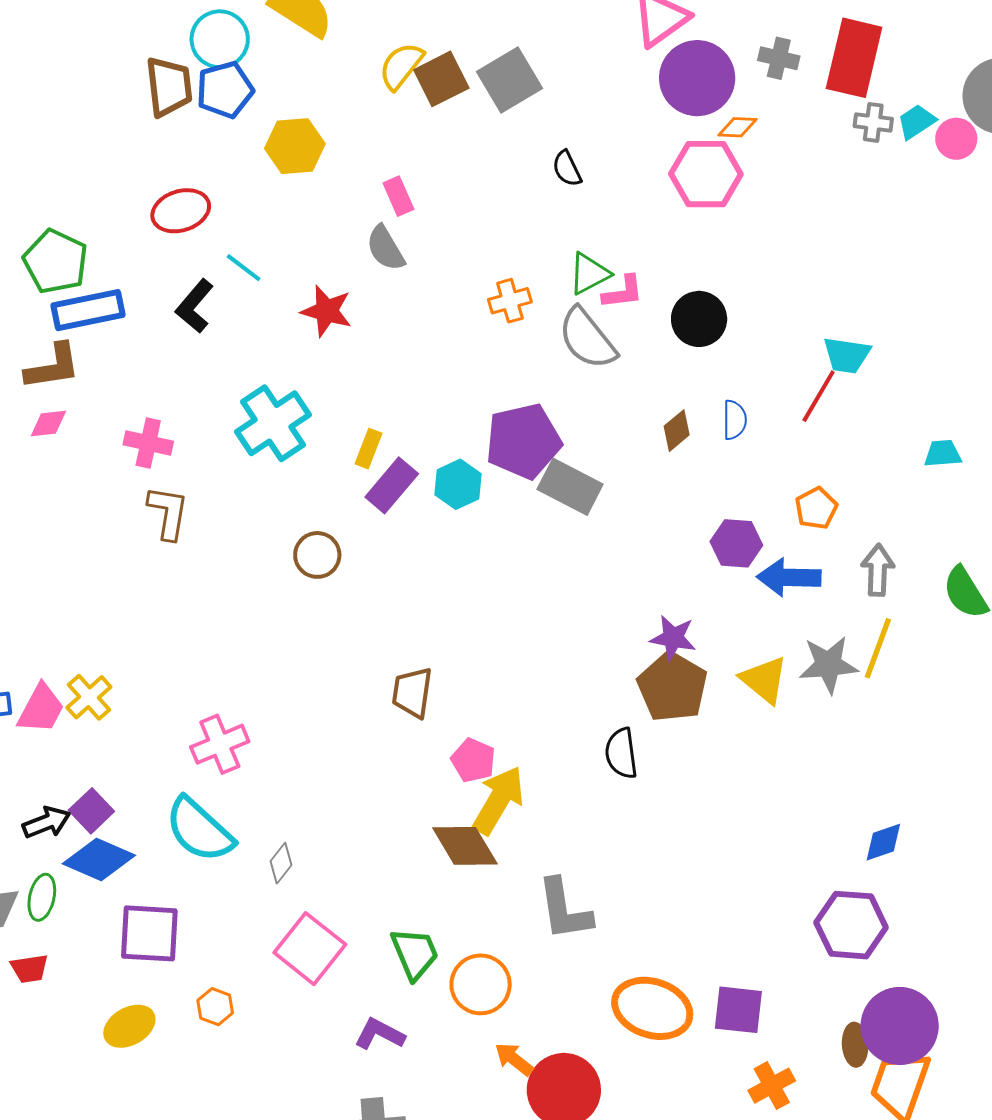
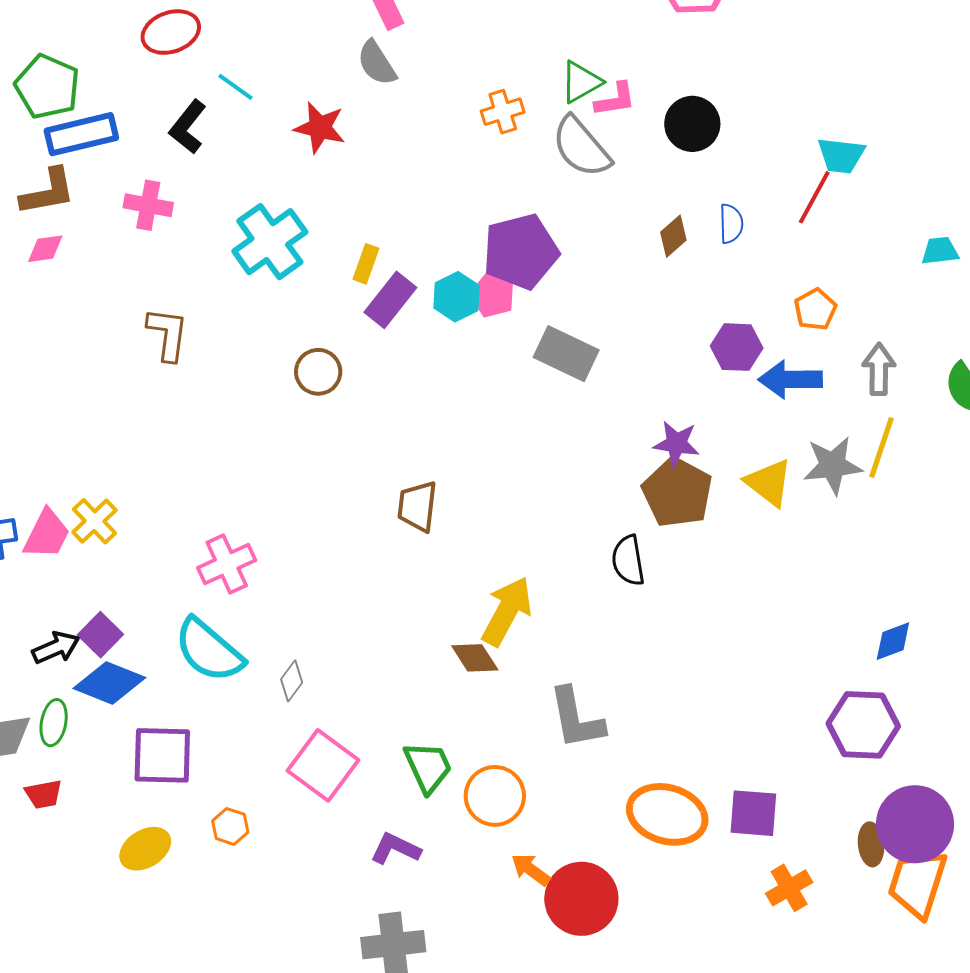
pink cross: (148, 443) -> (148, 205), moved
gray rectangle: (570, 487) -> (566, 354), moved
pink pentagon: (473, 760) -> (493, 295), moved
brown diamond: (465, 846) -> (475, 658), size x0.7

